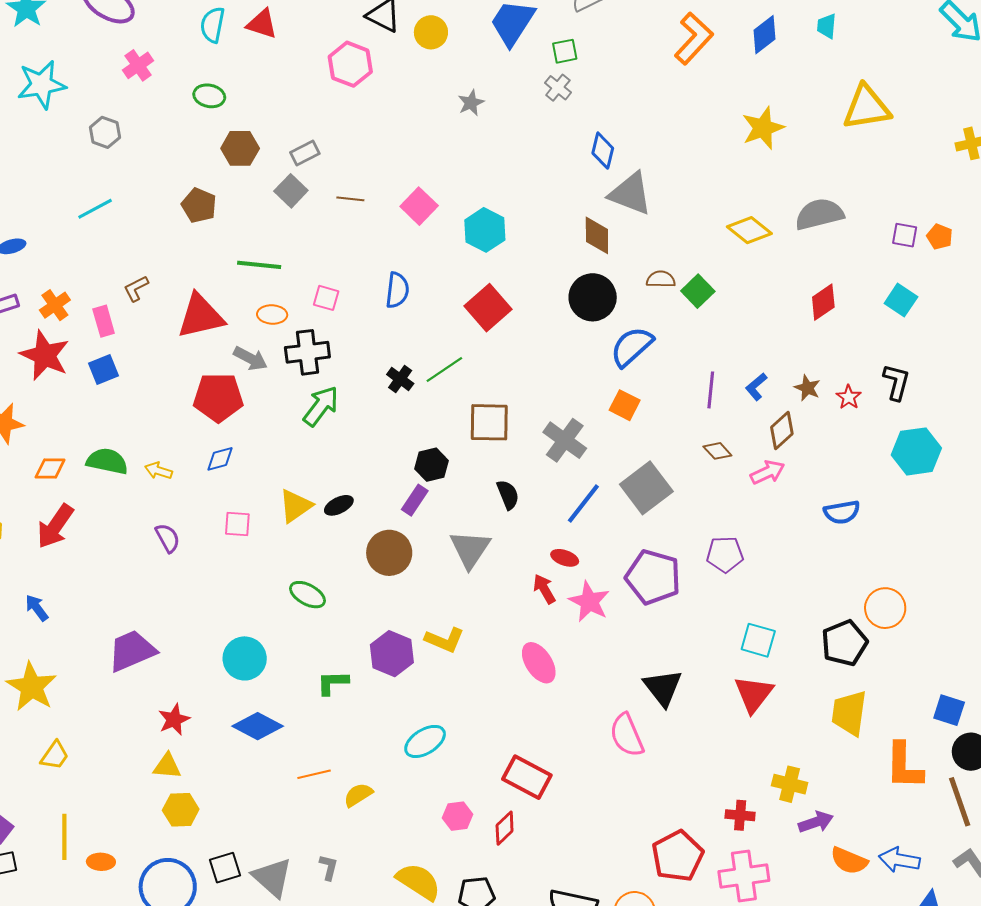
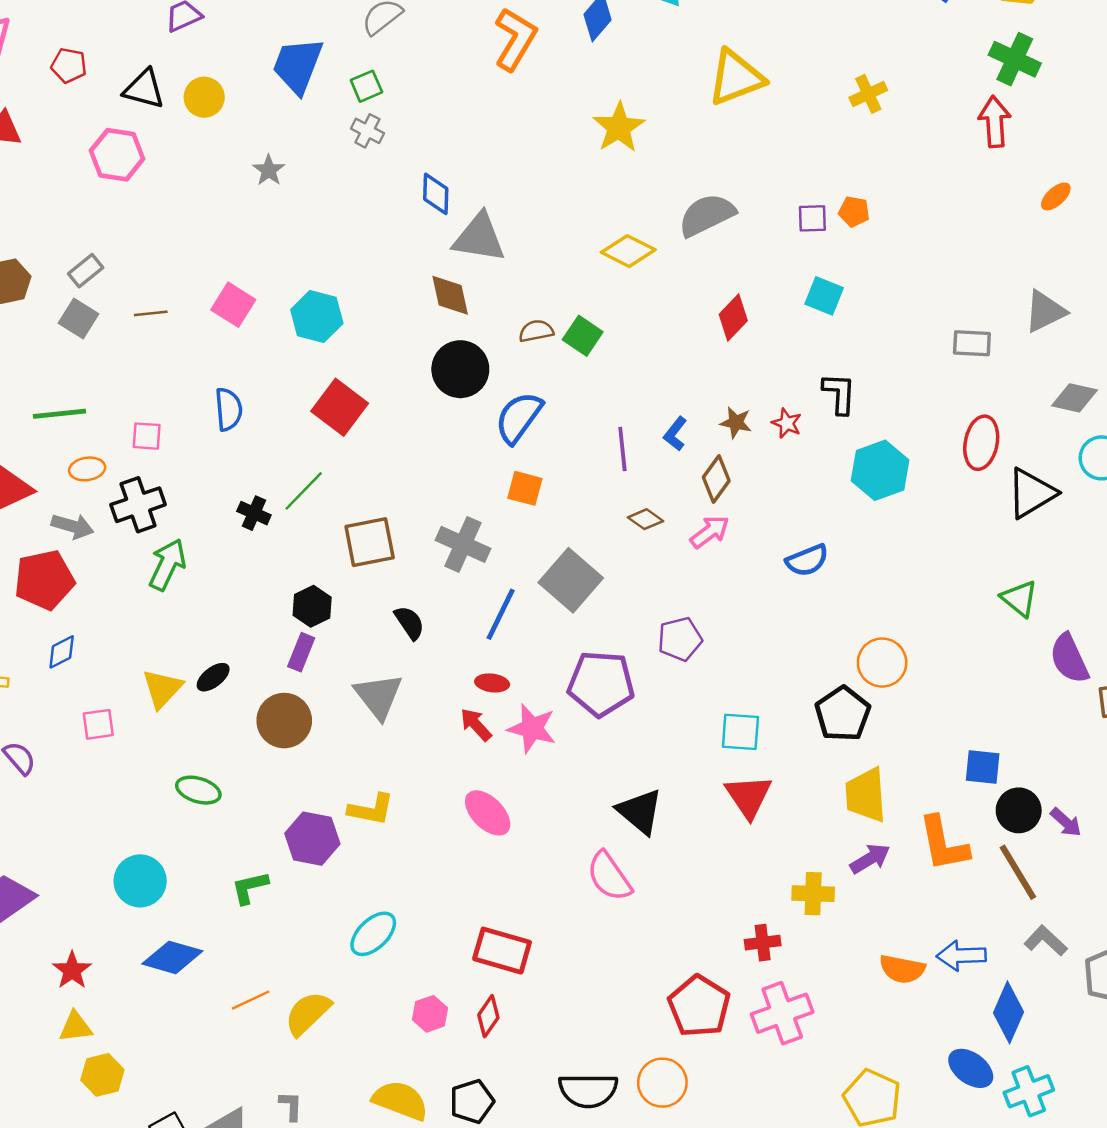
yellow semicircle: (358, 795) -> (308, 1013), size x1.4
purple arrow: (816, 822) -> (870, 859), moved

